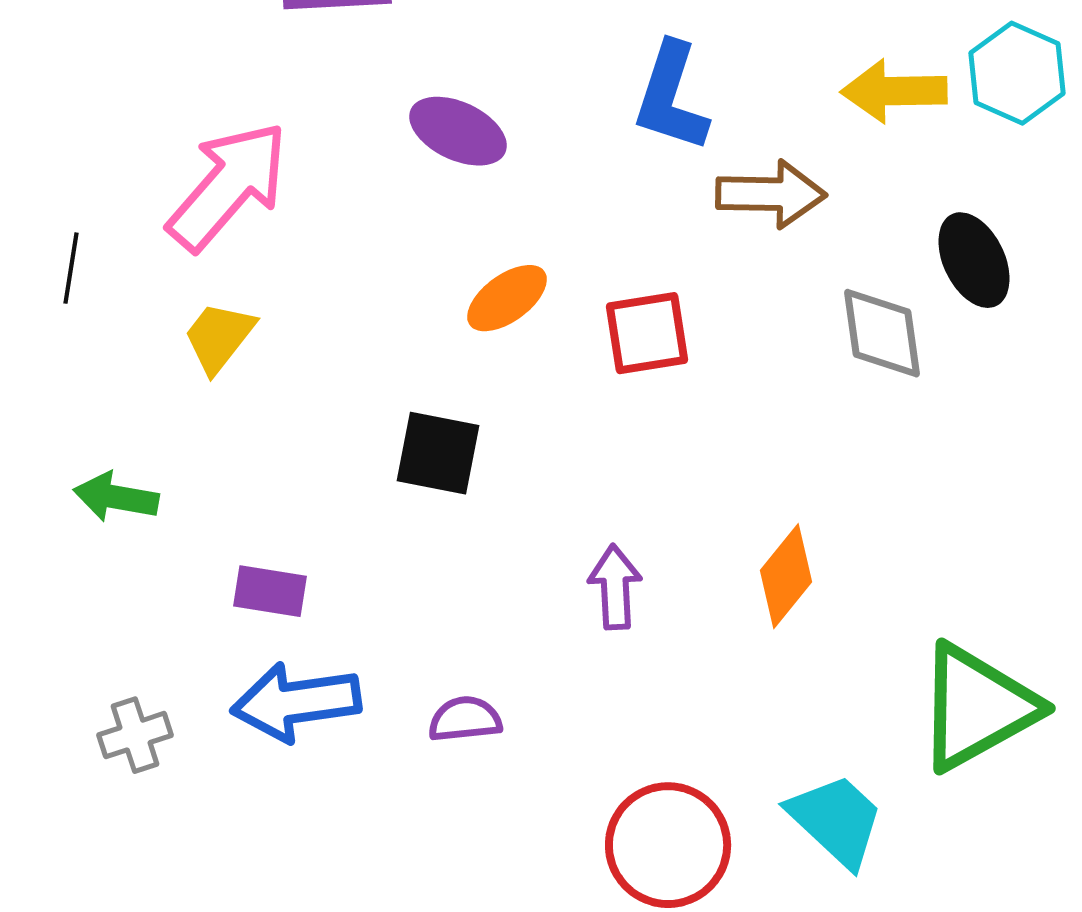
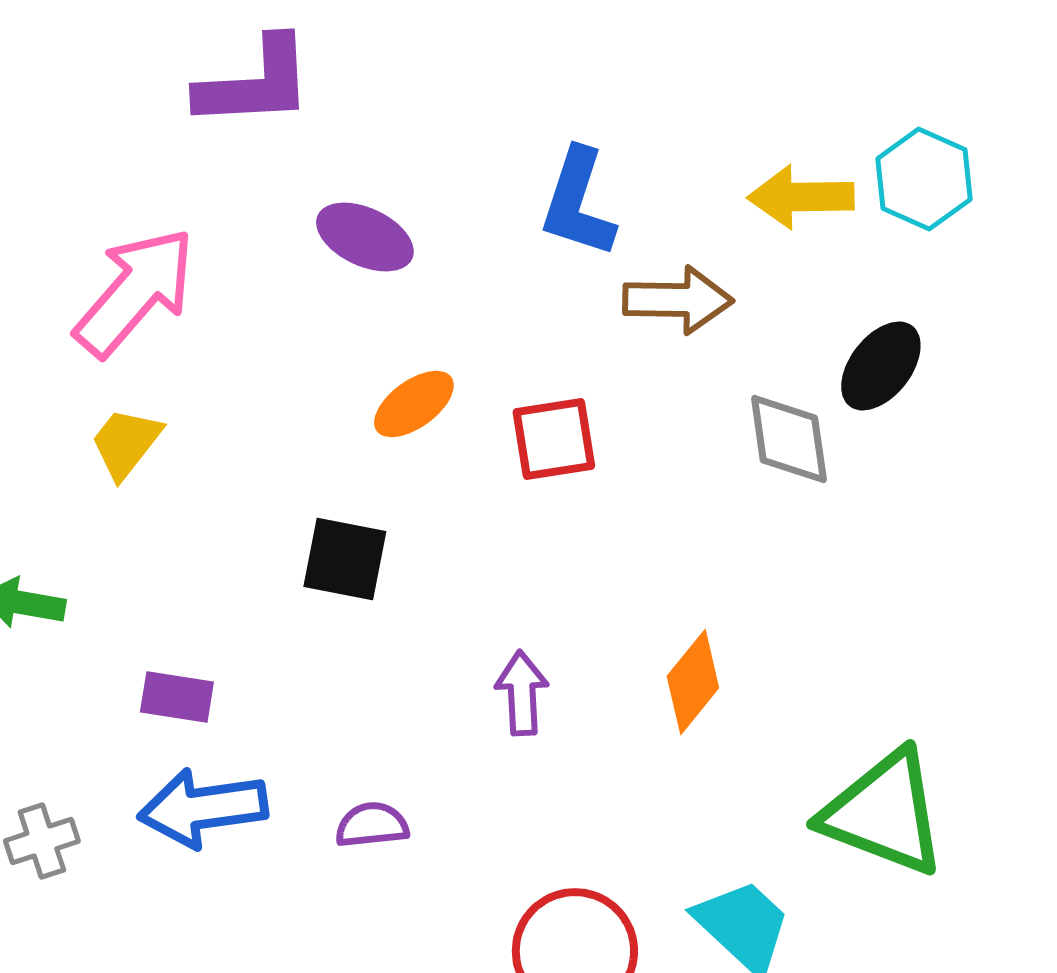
black ellipse: (974, 260) -> (881, 366), turned 64
green triangle: (977, 707) -> (884, 813), turned 50

